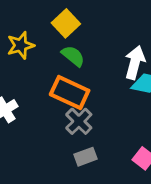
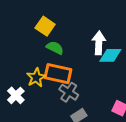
yellow star: (21, 45) -> (36, 78), moved

